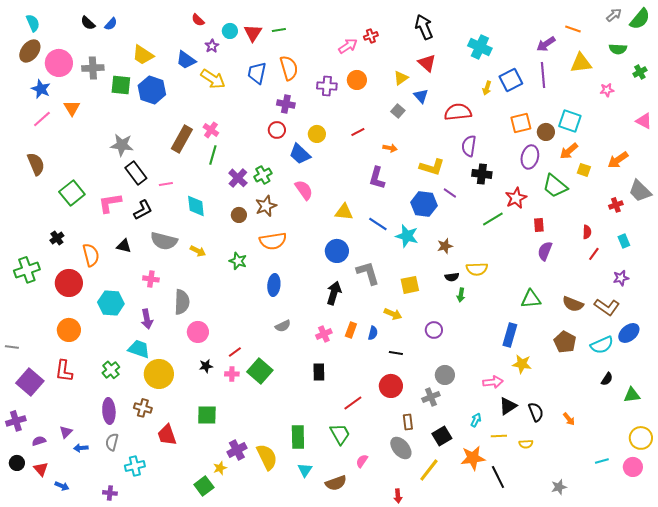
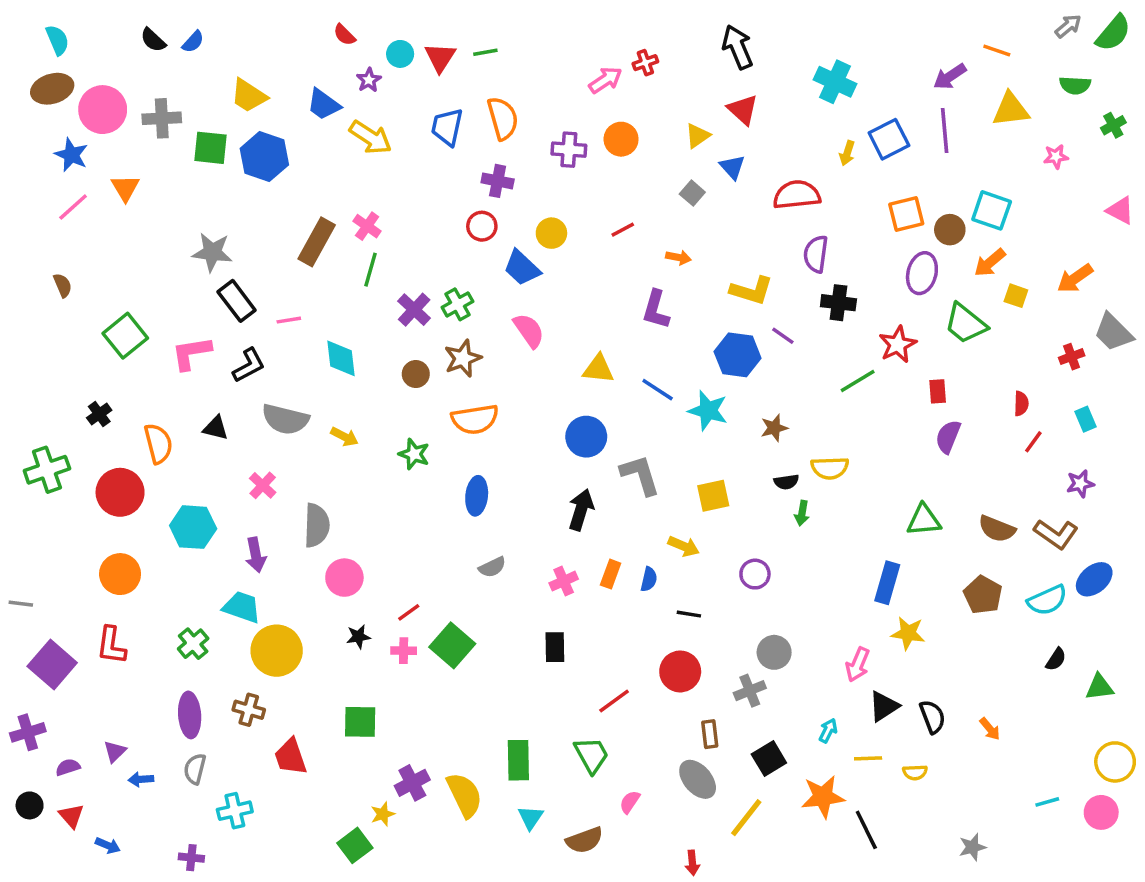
brown ellipse: (30, 51) -> (52, 89), turned 35
brown semicircle: (36, 164) -> (63, 285), size x0.6
pink cross: (151, 279) -> (263, 485), turned 35
pink arrow: (493, 382) -> (858, 665), turned 120

